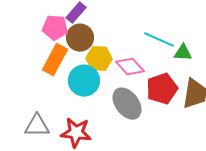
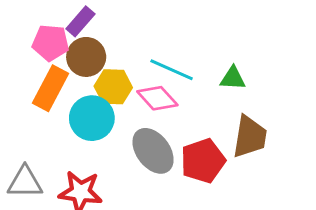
cyan line: (159, 40) -> (172, 70), moved
red pentagon: (162, 89) -> (203, 161), moved

